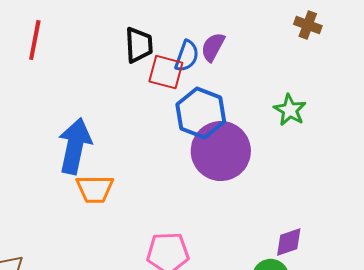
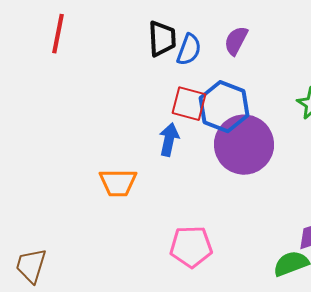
blue semicircle: (187, 56) -> (189, 50), moved
red square: (166, 72) -> (189, 104), moved
blue arrow: (75, 146) -> (169, 140), moved, size x0.6

